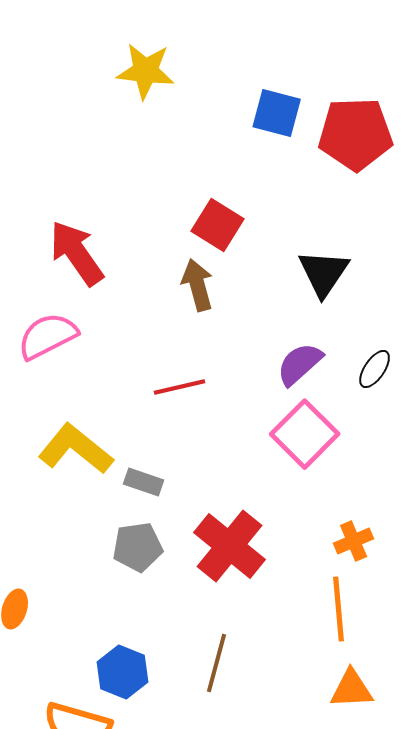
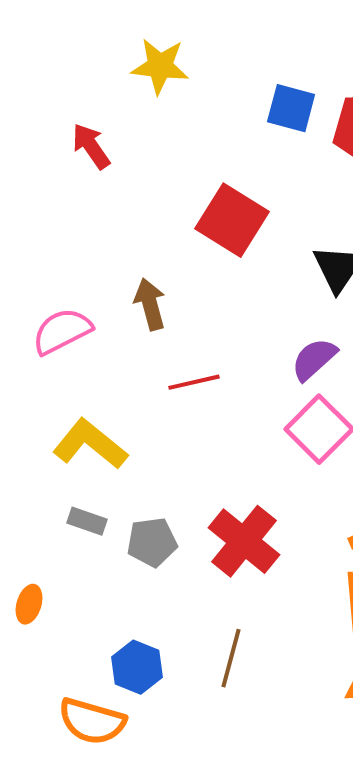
red square: (218, 225) -> (232, 220), size x1.4
red arrow: (77, 253) -> (91, 146), moved, size x0.7
brown arrow: (198, 285) -> (150, 304), moved
gray rectangle: (144, 482) -> (87, 521), moved

